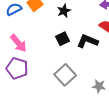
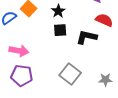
black square: (63, 39) -> (60, 30), moved, turned 32
pink arrow: (18, 43) -> (19, 51), turned -30

